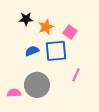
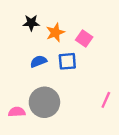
blue square: (56, 51) -> (67, 61), size x0.7
pink line: (76, 75) -> (106, 100), moved

